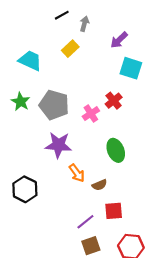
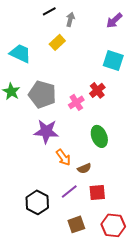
purple arrow: (119, 40) -> (114, 20), moved
black hexagon: (25, 189) -> (37, 202), moved
purple line: (85, 222) -> (69, 191), moved

